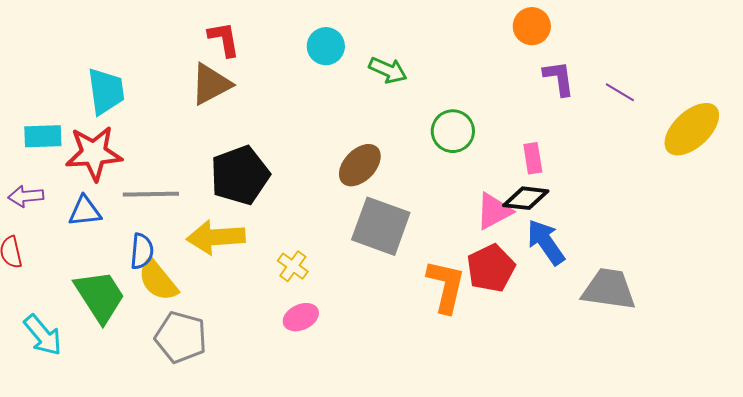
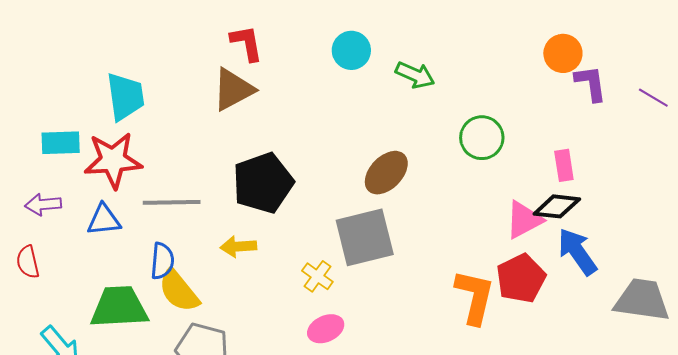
orange circle: (532, 26) -> (563, 53), moved
gray square: (381, 226) -> (365, 237), moved, turned -34
yellow arrow: (216, 237) -> (238, 247), size x0.6
green trapezoid: (100, 296) -> (119, 307), turned -60

